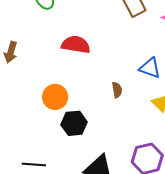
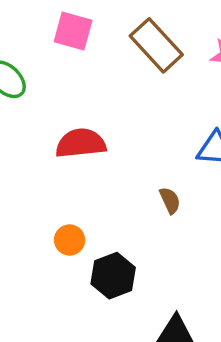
orange circle: (55, 97) -> (70, 240), size x0.7

